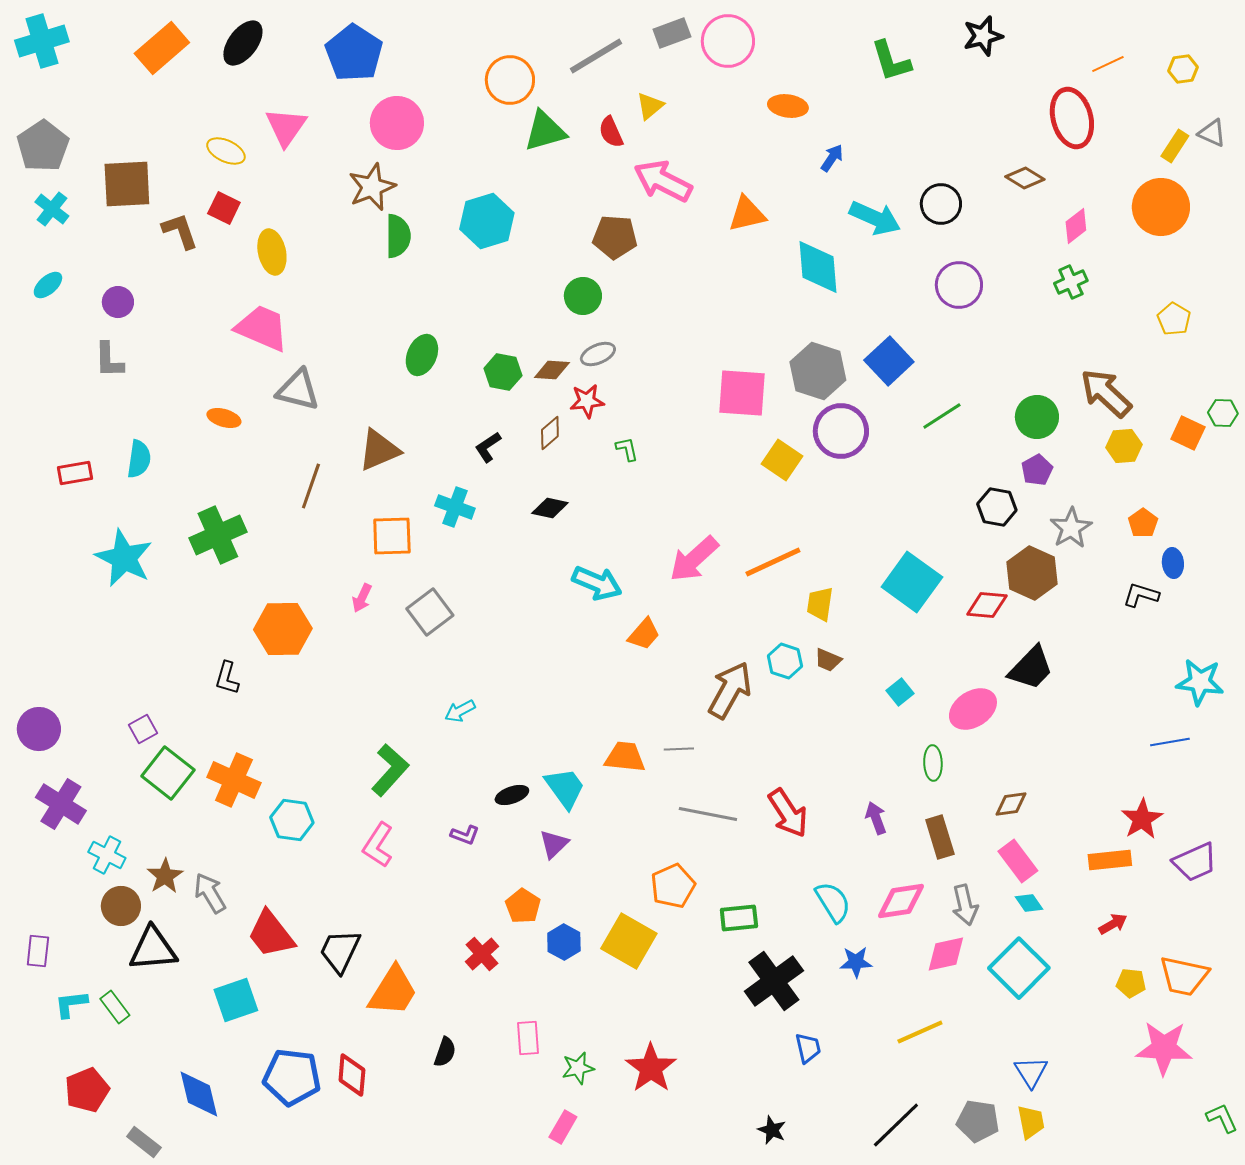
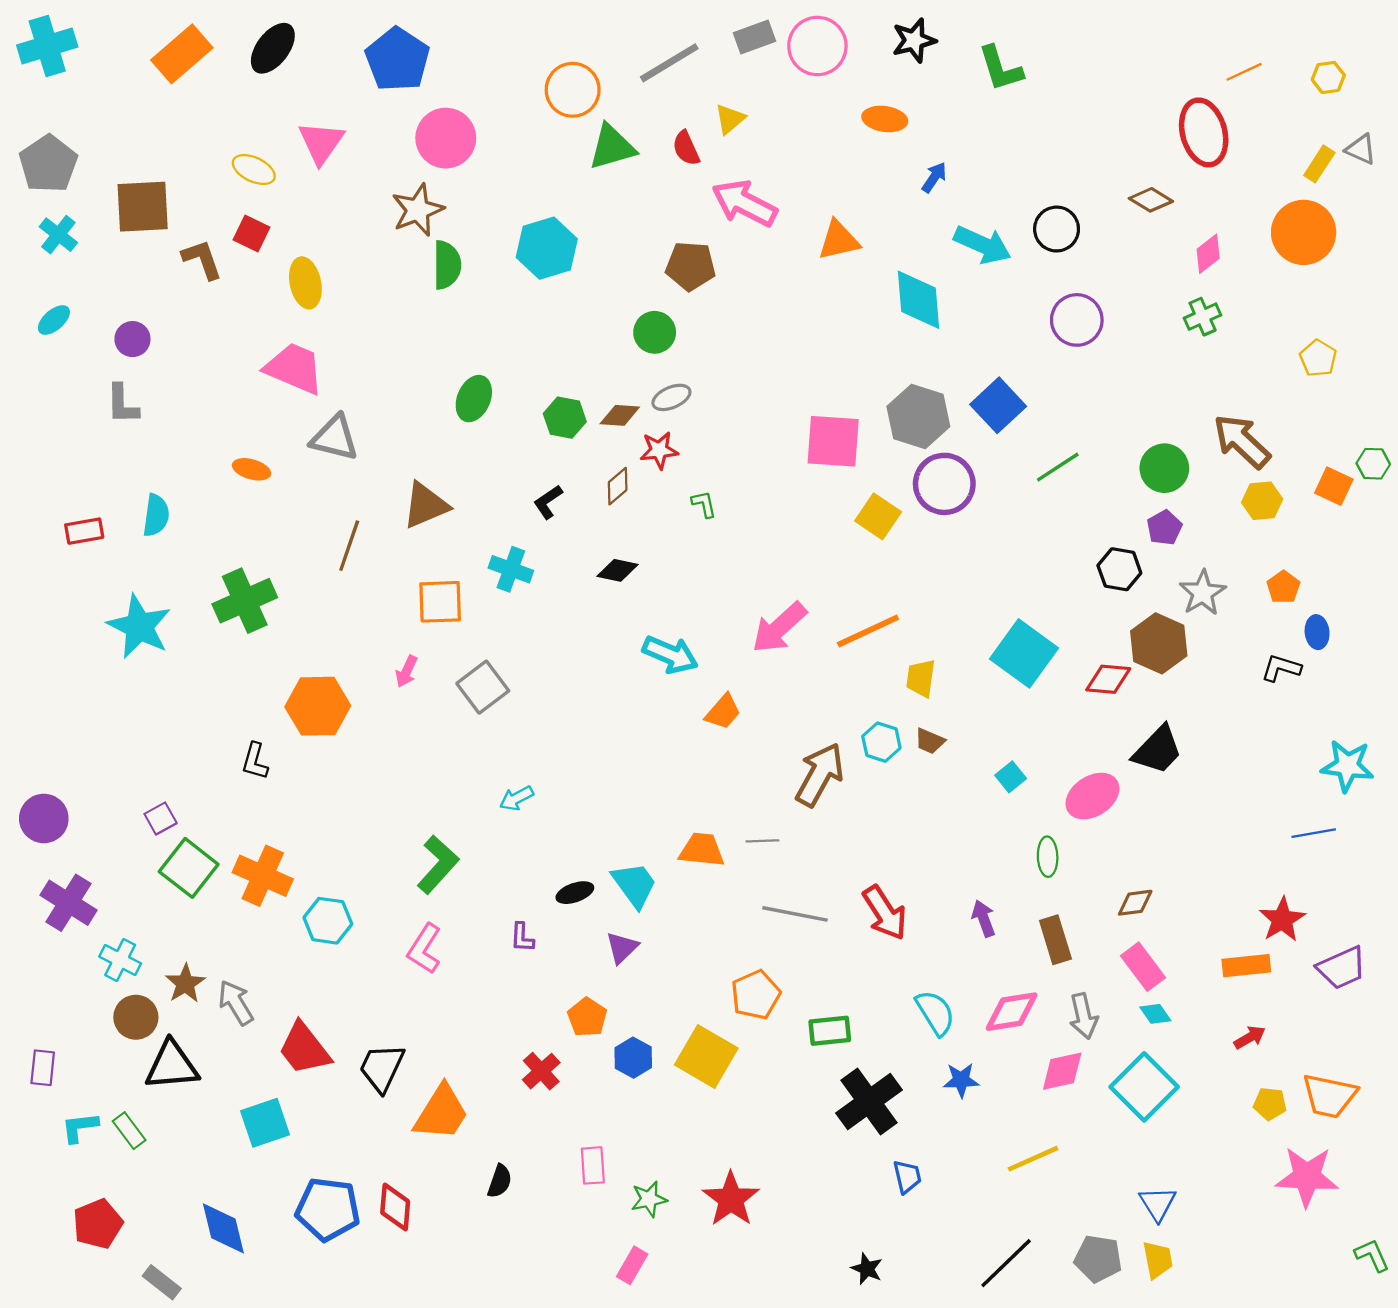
black star: (983, 36) -> (914, 40), moved
purple L-shape: (465, 835) -> (522, 938), turned 72

